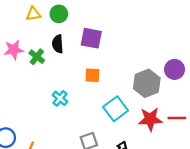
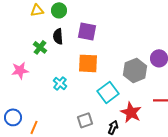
pink star: (14, 50) -> (20, 70), moved
orange square: (92, 75) -> (88, 63), size x1.5
red star: (150, 119) -> (131, 112), moved, turned 30

